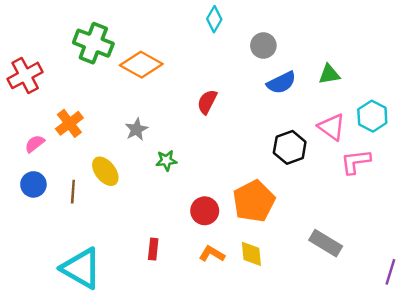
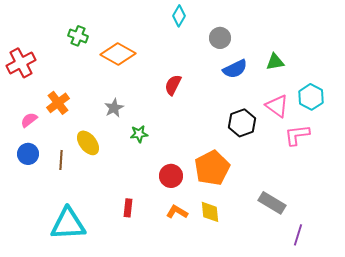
green cross: (93, 43) -> (78, 36), size x0.6
cyan triangle: (81, 268) -> (68, 224), turned -33
purple line: (390, 272) -> (298, 235), moved

